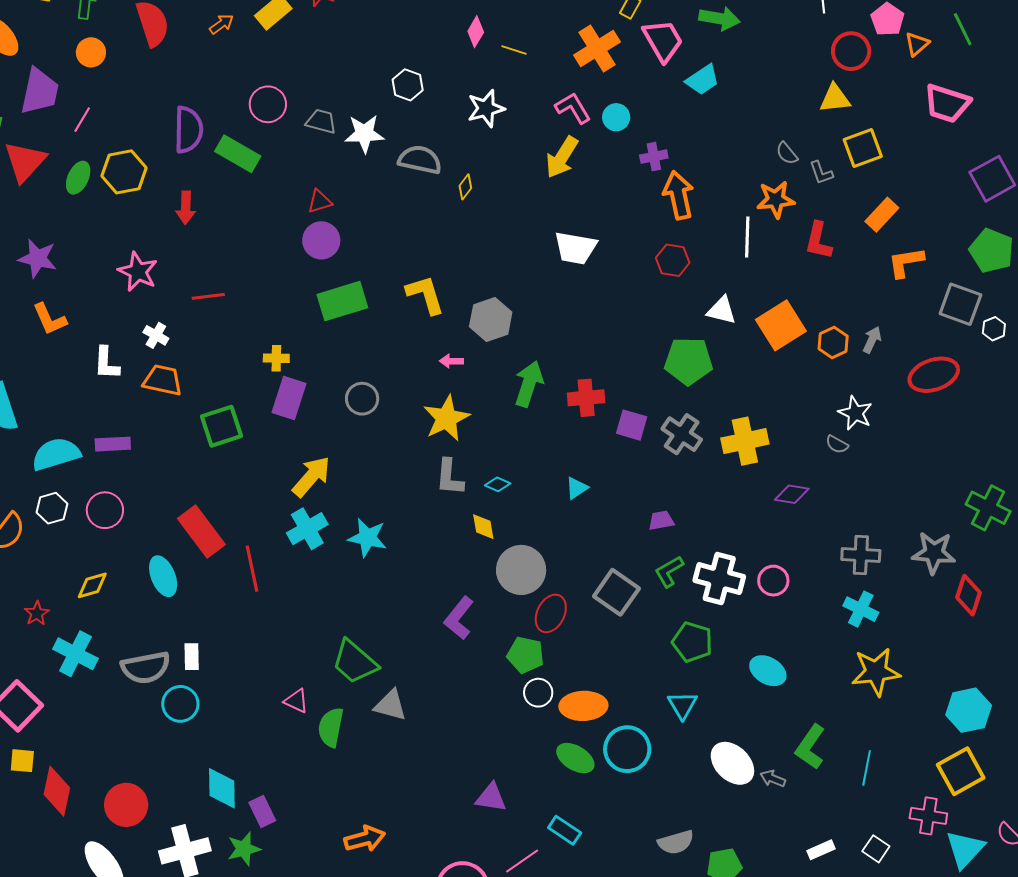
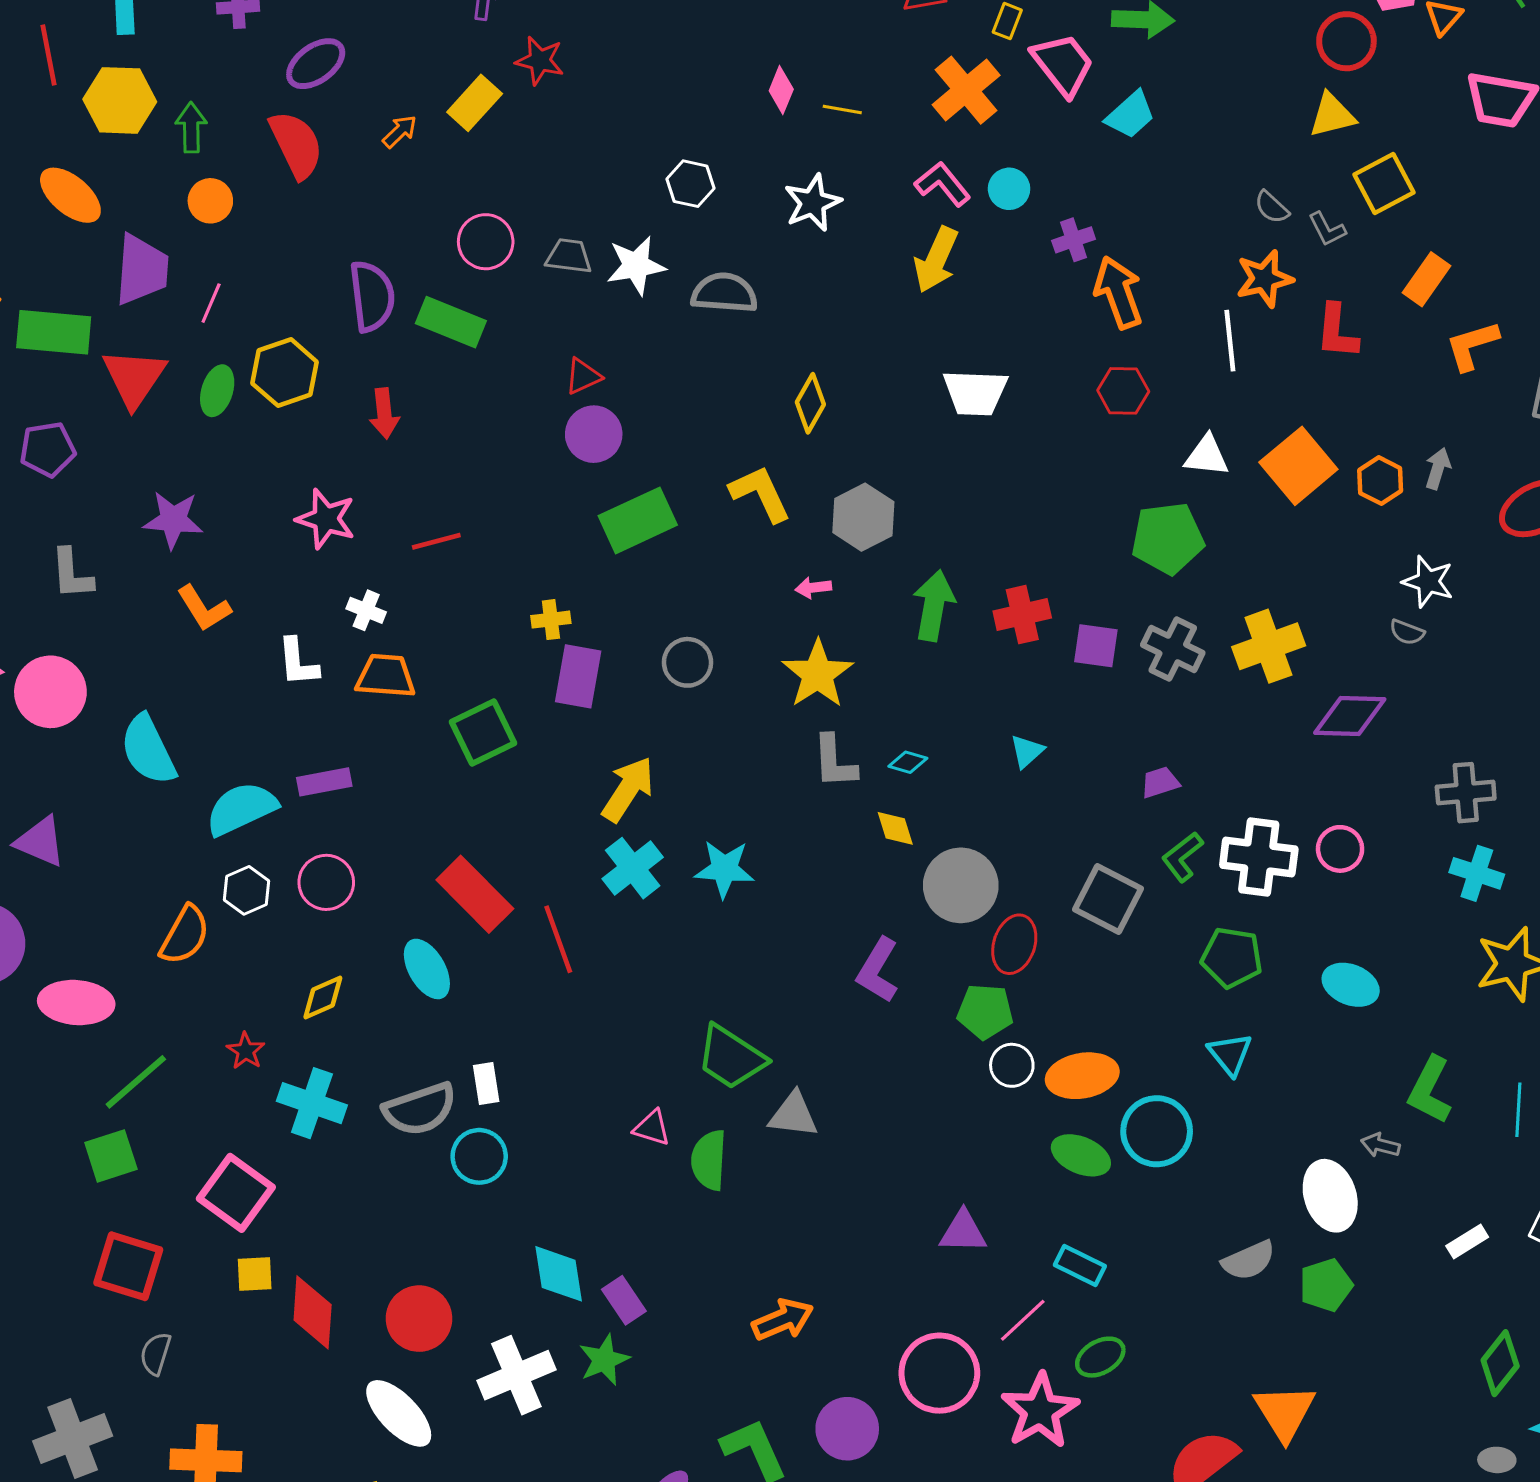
yellow diamond: (465, 187) -> (810, 403), moved, size x1.5
purple diamond: (792, 494) -> (1350, 716), size x1.4
white ellipse: (732, 763) -> (1330, 1196), moved, turned 36

